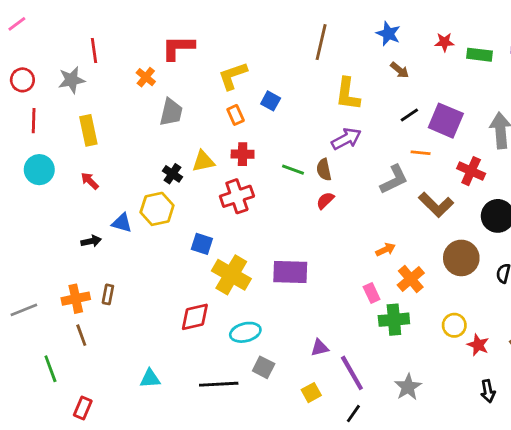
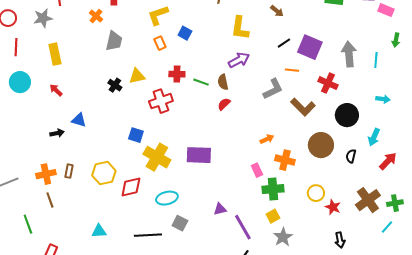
red cross: (243, 154) -> (177, 74), moved
yellow hexagon: (157, 209) -> (104, 173), moved
orange cross: (411, 279) -> (285, 160), turned -36
yellow square: (311, 393) -> (273, 216), moved

